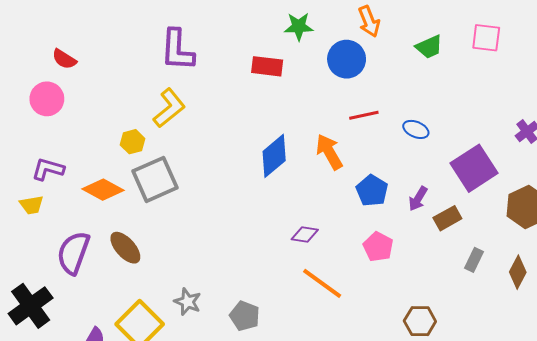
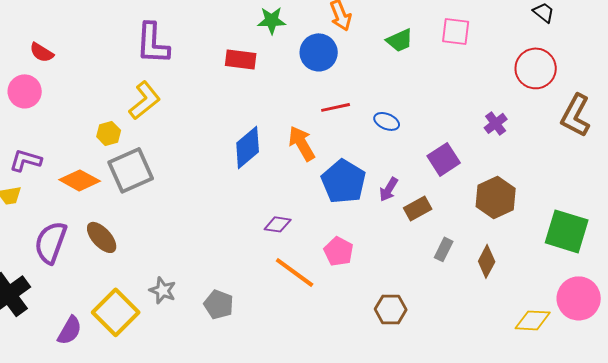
purple square: (474, 168) -> (444, 159), size x0.7
blue pentagon: (372, 191) -> (344, 181), size x1.4
pink pentagon: (378, 247) -> (339, 251), moved

